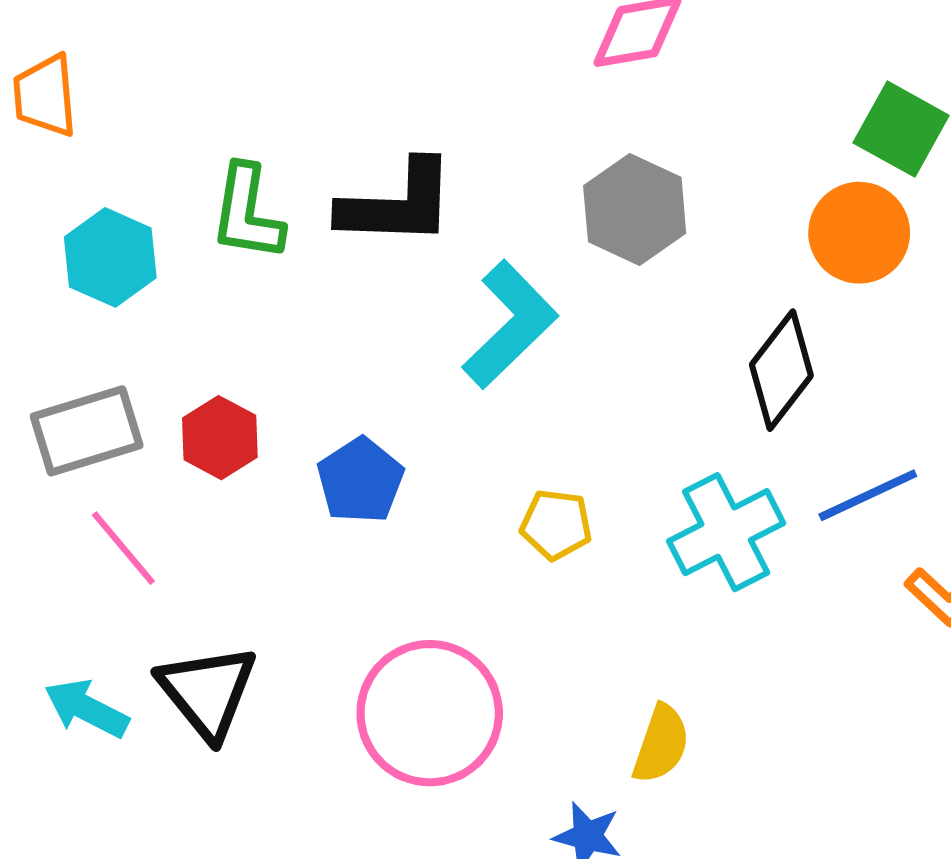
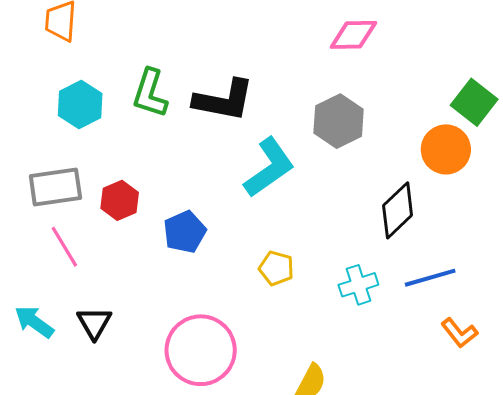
cyan cross: (726, 532) -> (358, 285), size x0.7
black triangle: (207, 692) -> (94, 323), size x0.7

